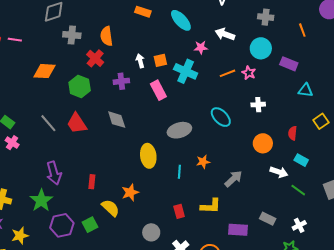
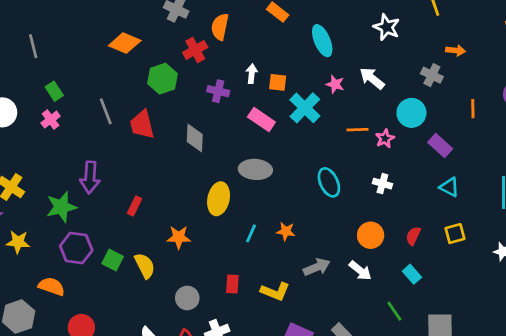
pink rectangle: (158, 90) -> (261, 120), turned -48
gray ellipse: (179, 130) -> (255, 169), moved
white arrow: (279, 172) -> (360, 271), moved
yellow semicircle: (111, 208) -> (145, 266), moved
green square: (90, 225) -> (113, 260), turned 35

